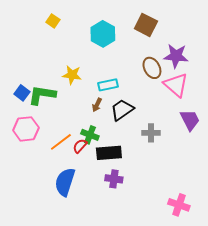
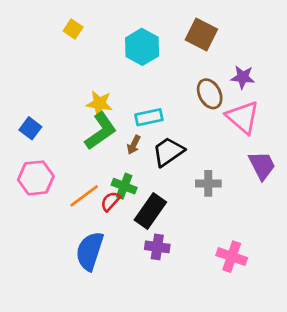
purple star: (176, 56) -> (243, 77), size x0.7
green L-shape: (42, 95) -> (101, 131), moved, turned 136
black rectangle: (109, 153) -> (150, 211), turned -50
pink cross: (179, 205) -> (232, 257), moved

